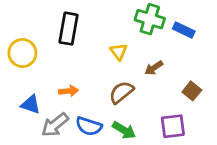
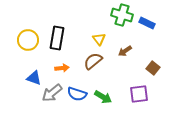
black rectangle: (68, 29) -> (57, 38), moved
brown semicircle: (121, 92) -> (93, 61), moved

